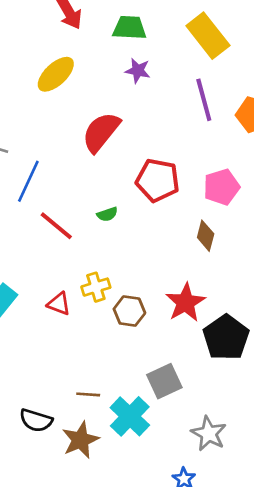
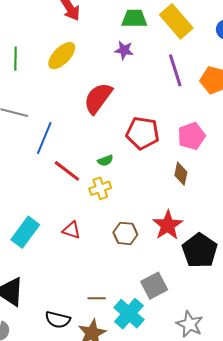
green trapezoid: (130, 28) -> (134, 19), moved
yellow cross: (96, 287) -> (100, 188), moved

